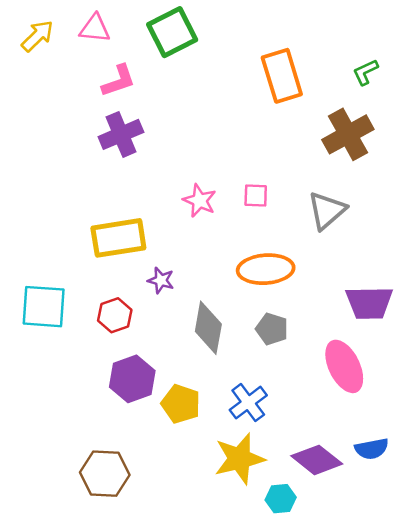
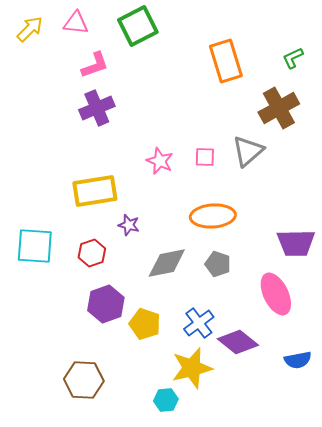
gray triangle: (327, 210) -> (248, 151), moved
gray diamond: (208, 328) -> (167, 263), turned 69
purple diamond: (317, 460) -> (238, 342), moved
cyan hexagon: (281, 499) -> (166, 400), moved

